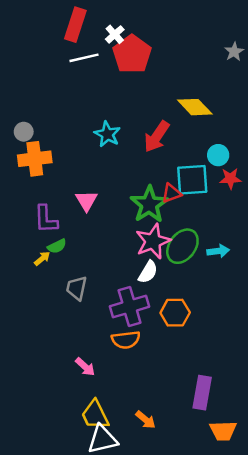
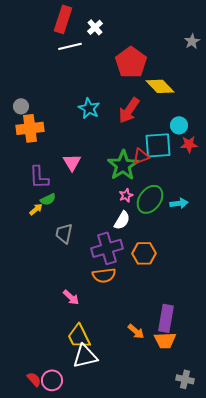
red pentagon: (132, 54) -> (131, 62), moved
pink star: (153, 241) -> (126, 195), size x0.5
orange arrow: (146, 420) -> (136, 331), moved
orange trapezoid: (223, 431) -> (165, 340), moved

